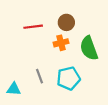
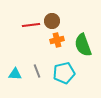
brown circle: (66, 22) -> (52, 21), moved
cyan triangle: (14, 89) -> (15, 74), moved

